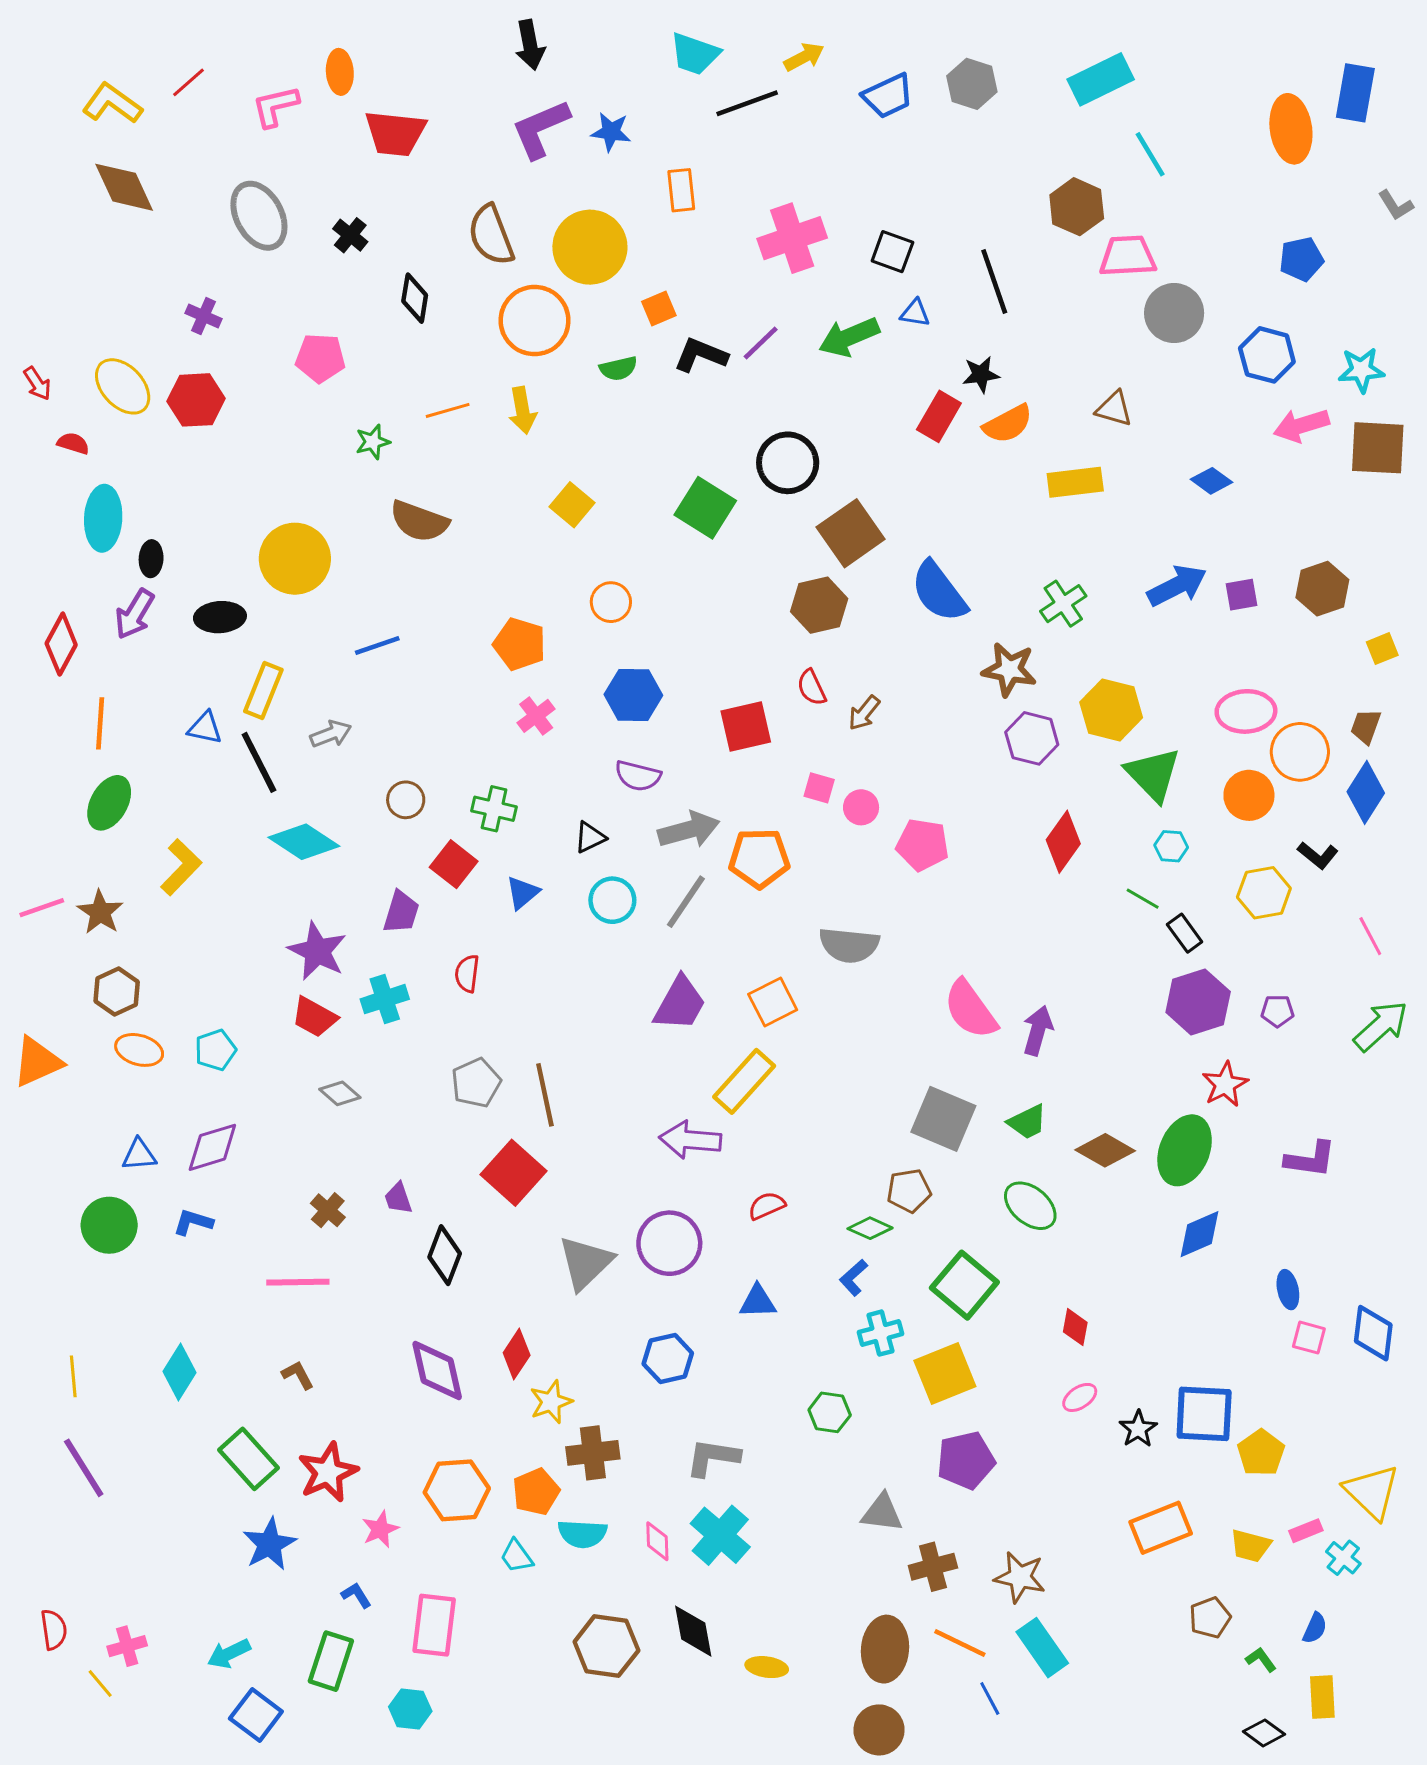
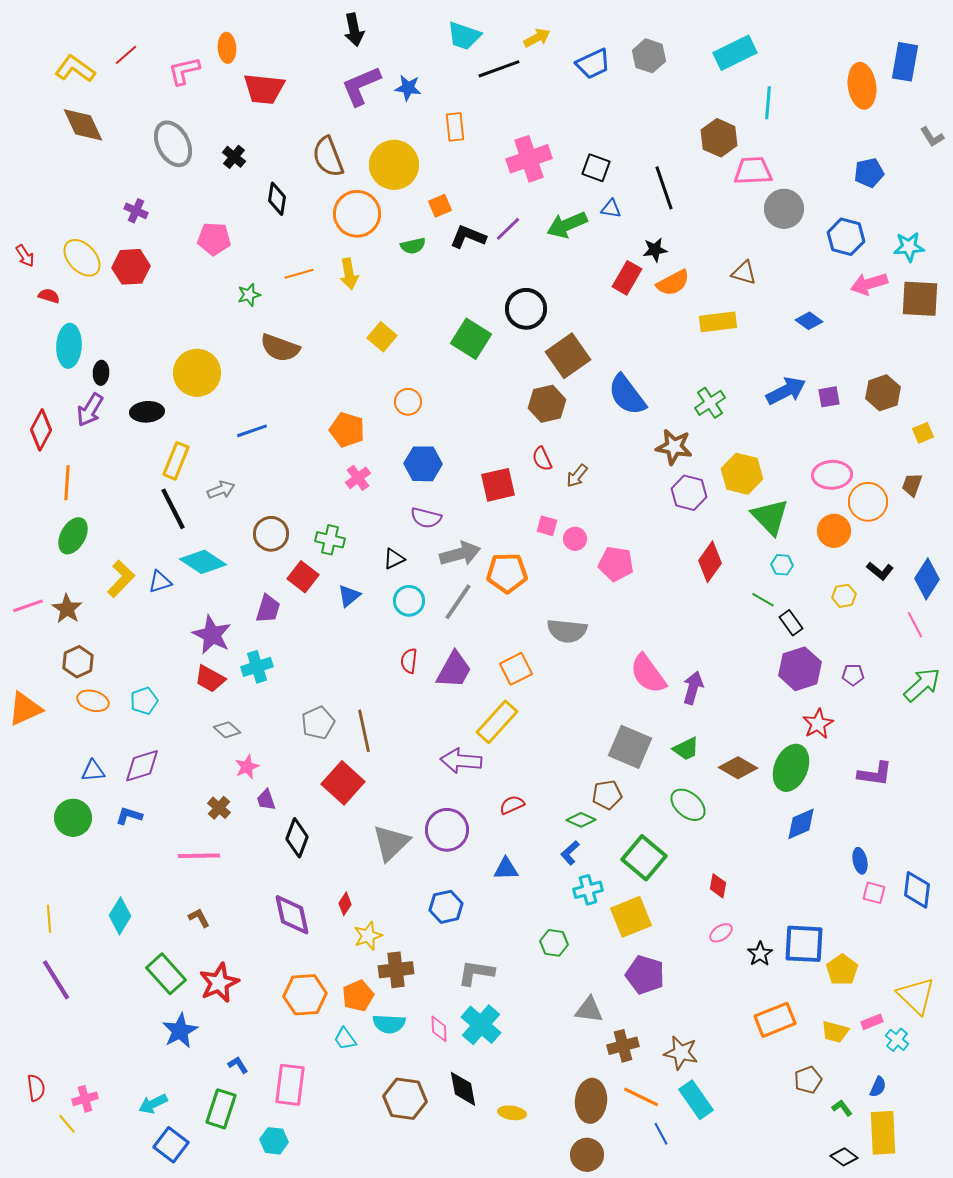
cyan line: (1150, 154) -> (768, 103), turned 36
blue triangle: (205, 728) -> (160, 582), moved, turned -30
blue diamond: (1366, 792) -> (927, 579), moved
brown circle: (406, 800) -> (271, 534), size x1.4
yellow hexagon: (1264, 893) -> (844, 596), size x0.7
red semicircle: (467, 974) -> (409, 661), moved
red diamond: (517, 1354) -> (345, 904), size x0.7
purple pentagon: (966, 1460) -> (645, 975), turned 30
pink star: (380, 1529) -> (247, 767), moved
yellow rectangle: (1322, 1697) -> (883, 1133), size x1.5

